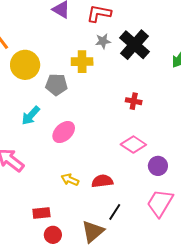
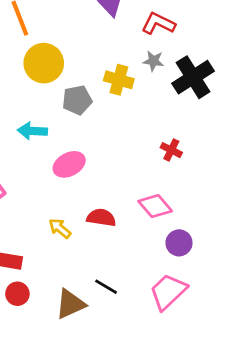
gray pentagon: (56, 85) -> (77, 100), turned -30
cyan arrow: (31, 116) -> (32, 131), turned 35
red semicircle: (102, 181) -> (101, 218), moved
black line: (115, 212) -> (106, 287), turned 72

